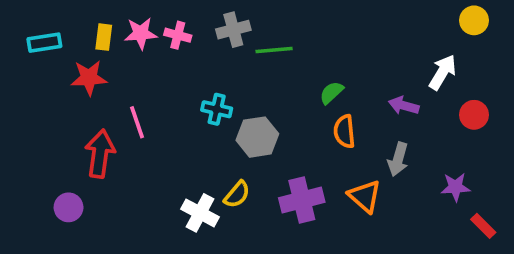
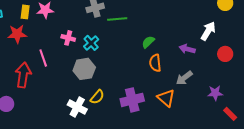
pink cross: (178, 35) -> (68, 38), moved
cyan cross: (217, 109) -> (91, 43), moved, turned 35
gray hexagon: (257, 137) -> (84, 69), moved
gray arrow: (398, 159) -> (184, 78), turned 36

